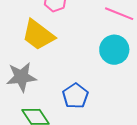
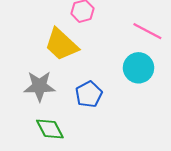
blue pentagon: (75, 96) -> (89, 94), moved

